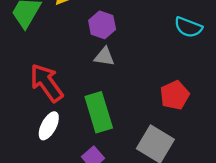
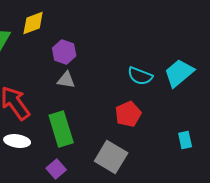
cyan semicircle: (188, 27) -> (140, 76), moved
white ellipse: (49, 126) -> (17, 141), turned 70

